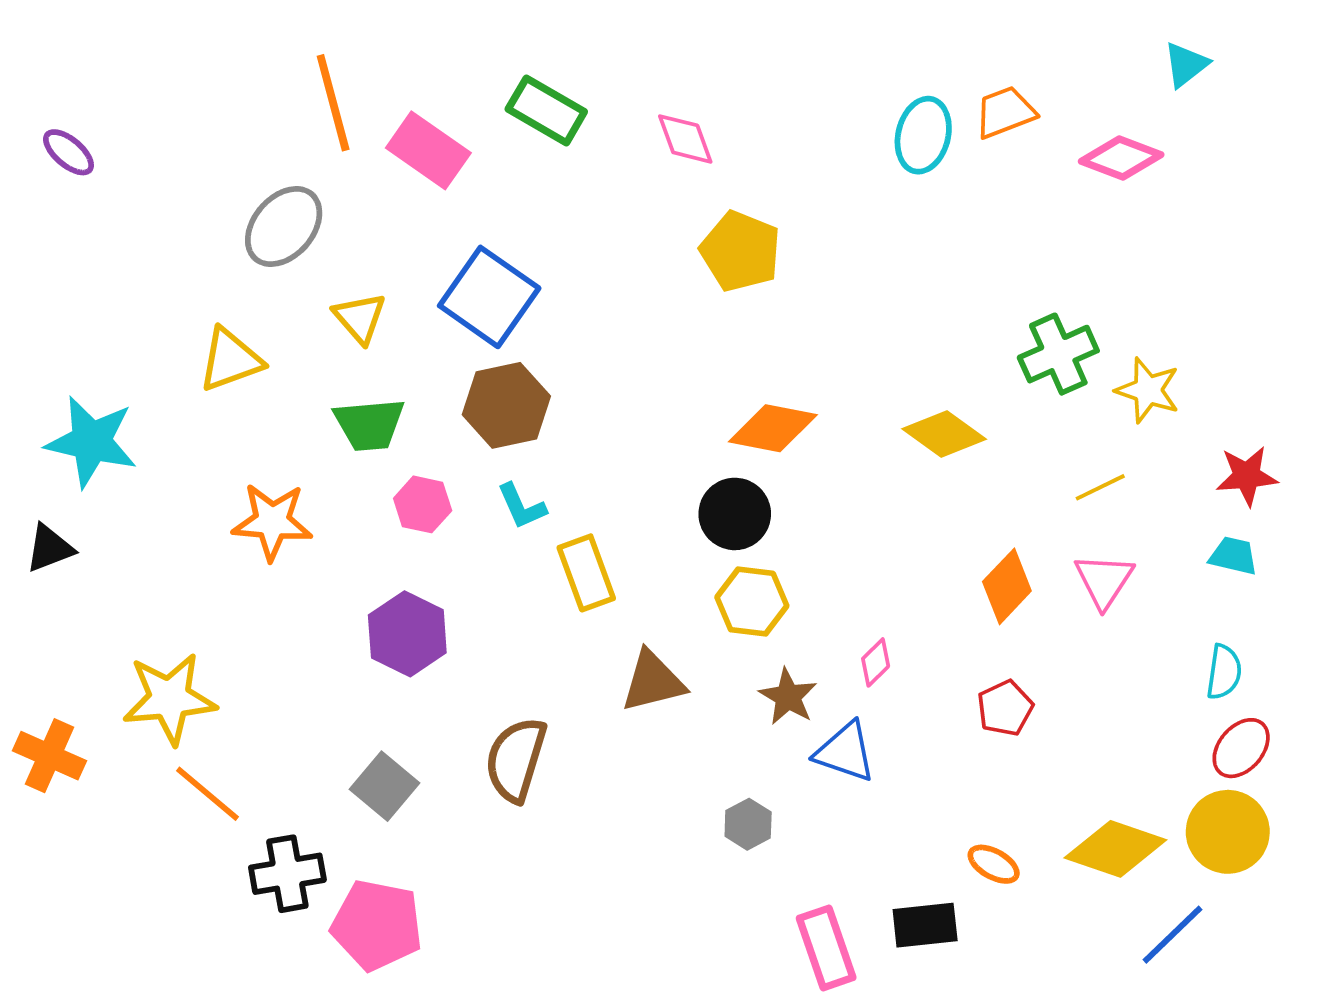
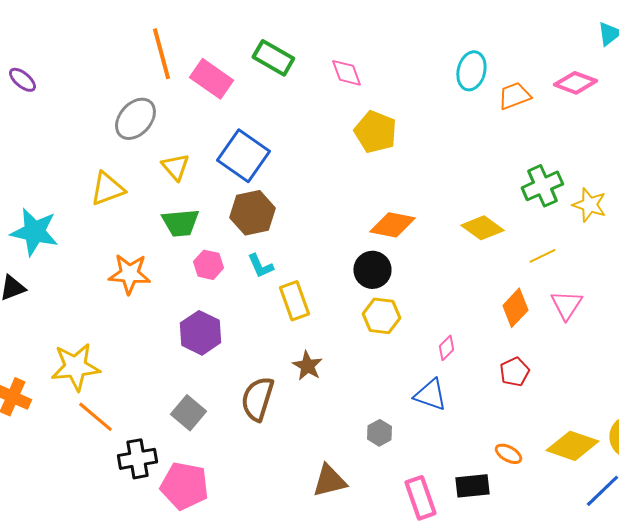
orange trapezoid: (1005, 112) -> (514, 96), moved
yellow line: (1100, 487) -> (542, 256), moved
brown triangle: (653, 681) -> (329, 481), moved
brown star: (788, 697) -> (307, 366), moved

